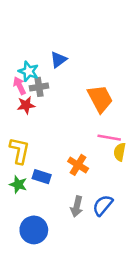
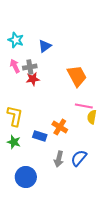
cyan star: (29, 71) -> (16, 40), moved
red star: (26, 105) -> (33, 79), moved
blue rectangle: (42, 177) -> (40, 136), moved

